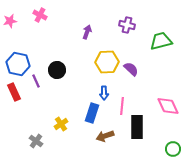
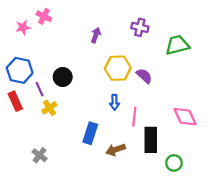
pink star: (10, 21) -> (23, 27), moved
blue rectangle: (92, 113) -> (90, 133), moved
yellow cross: (61, 124) -> (49, 108), moved
green circle: (173, 149) -> (174, 163), moved

